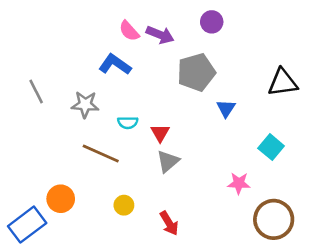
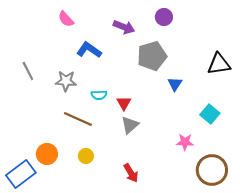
pink semicircle: (129, 31) -> (66, 19), moved
yellow circle: (124, 205) -> (86, 156), moved

